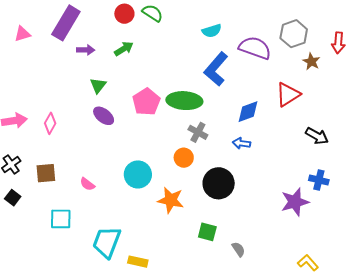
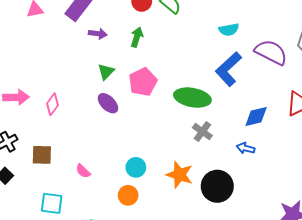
green arrow: (124, 49) -> (137, 37), turned -48
pink pentagon: (146, 102) -> (143, 82), moved
orange circle: (184, 158) -> (128, 195), moved
cyan circle: (138, 174) -> (136, 167), size x0.7
orange star: (171, 200) -> (180, 175), moved

